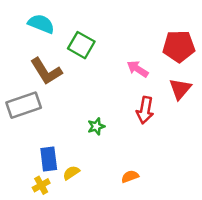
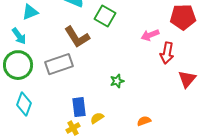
pink arrow: (138, 69) -> (150, 35), turned -54
red triangle: (180, 89) -> (187, 79), moved
red arrow: (145, 110) -> (167, 53), moved

